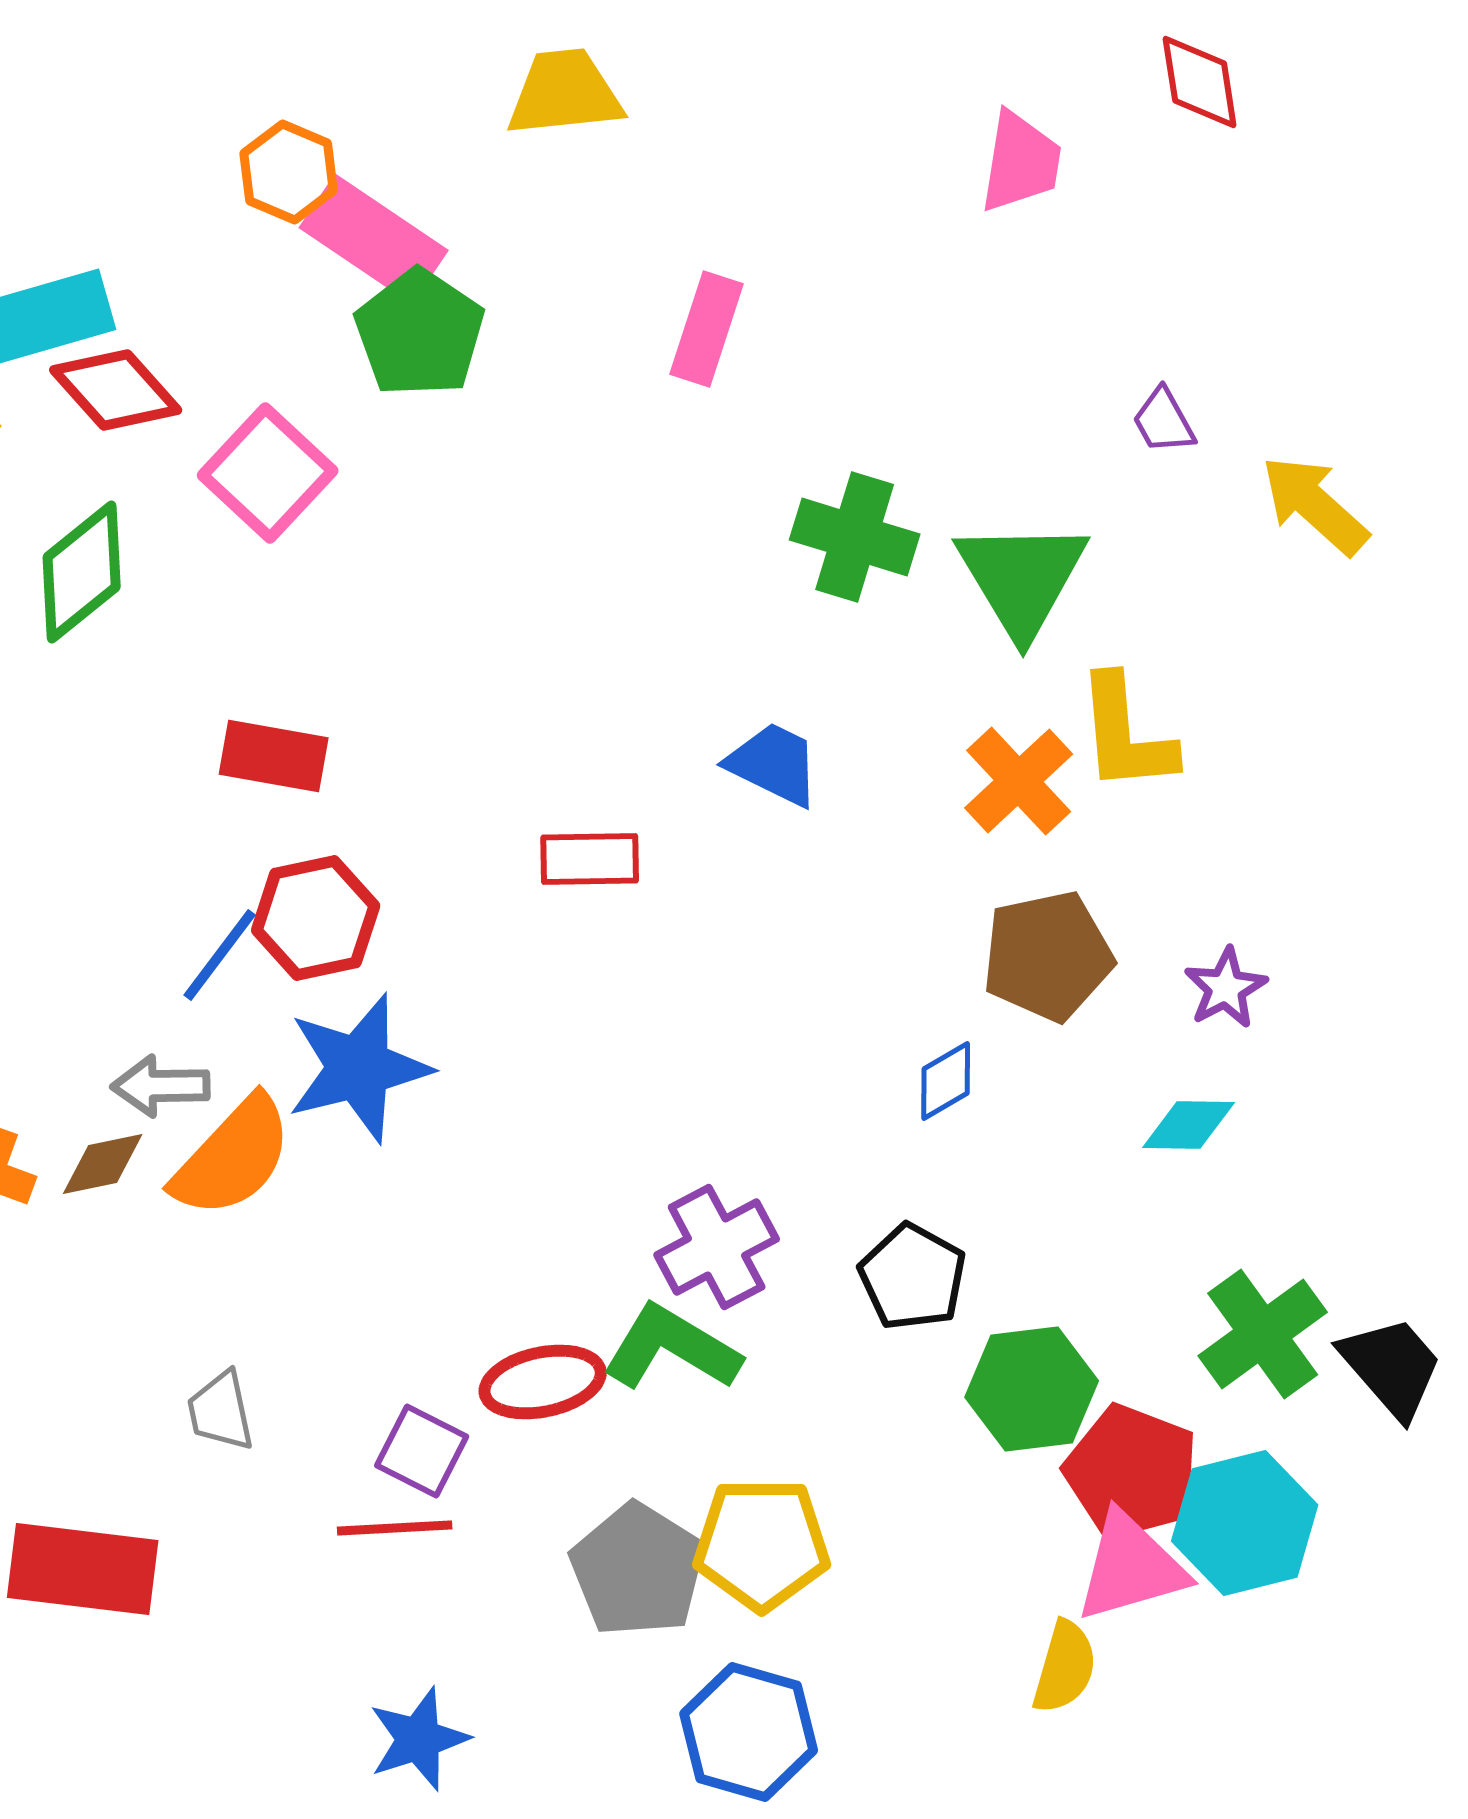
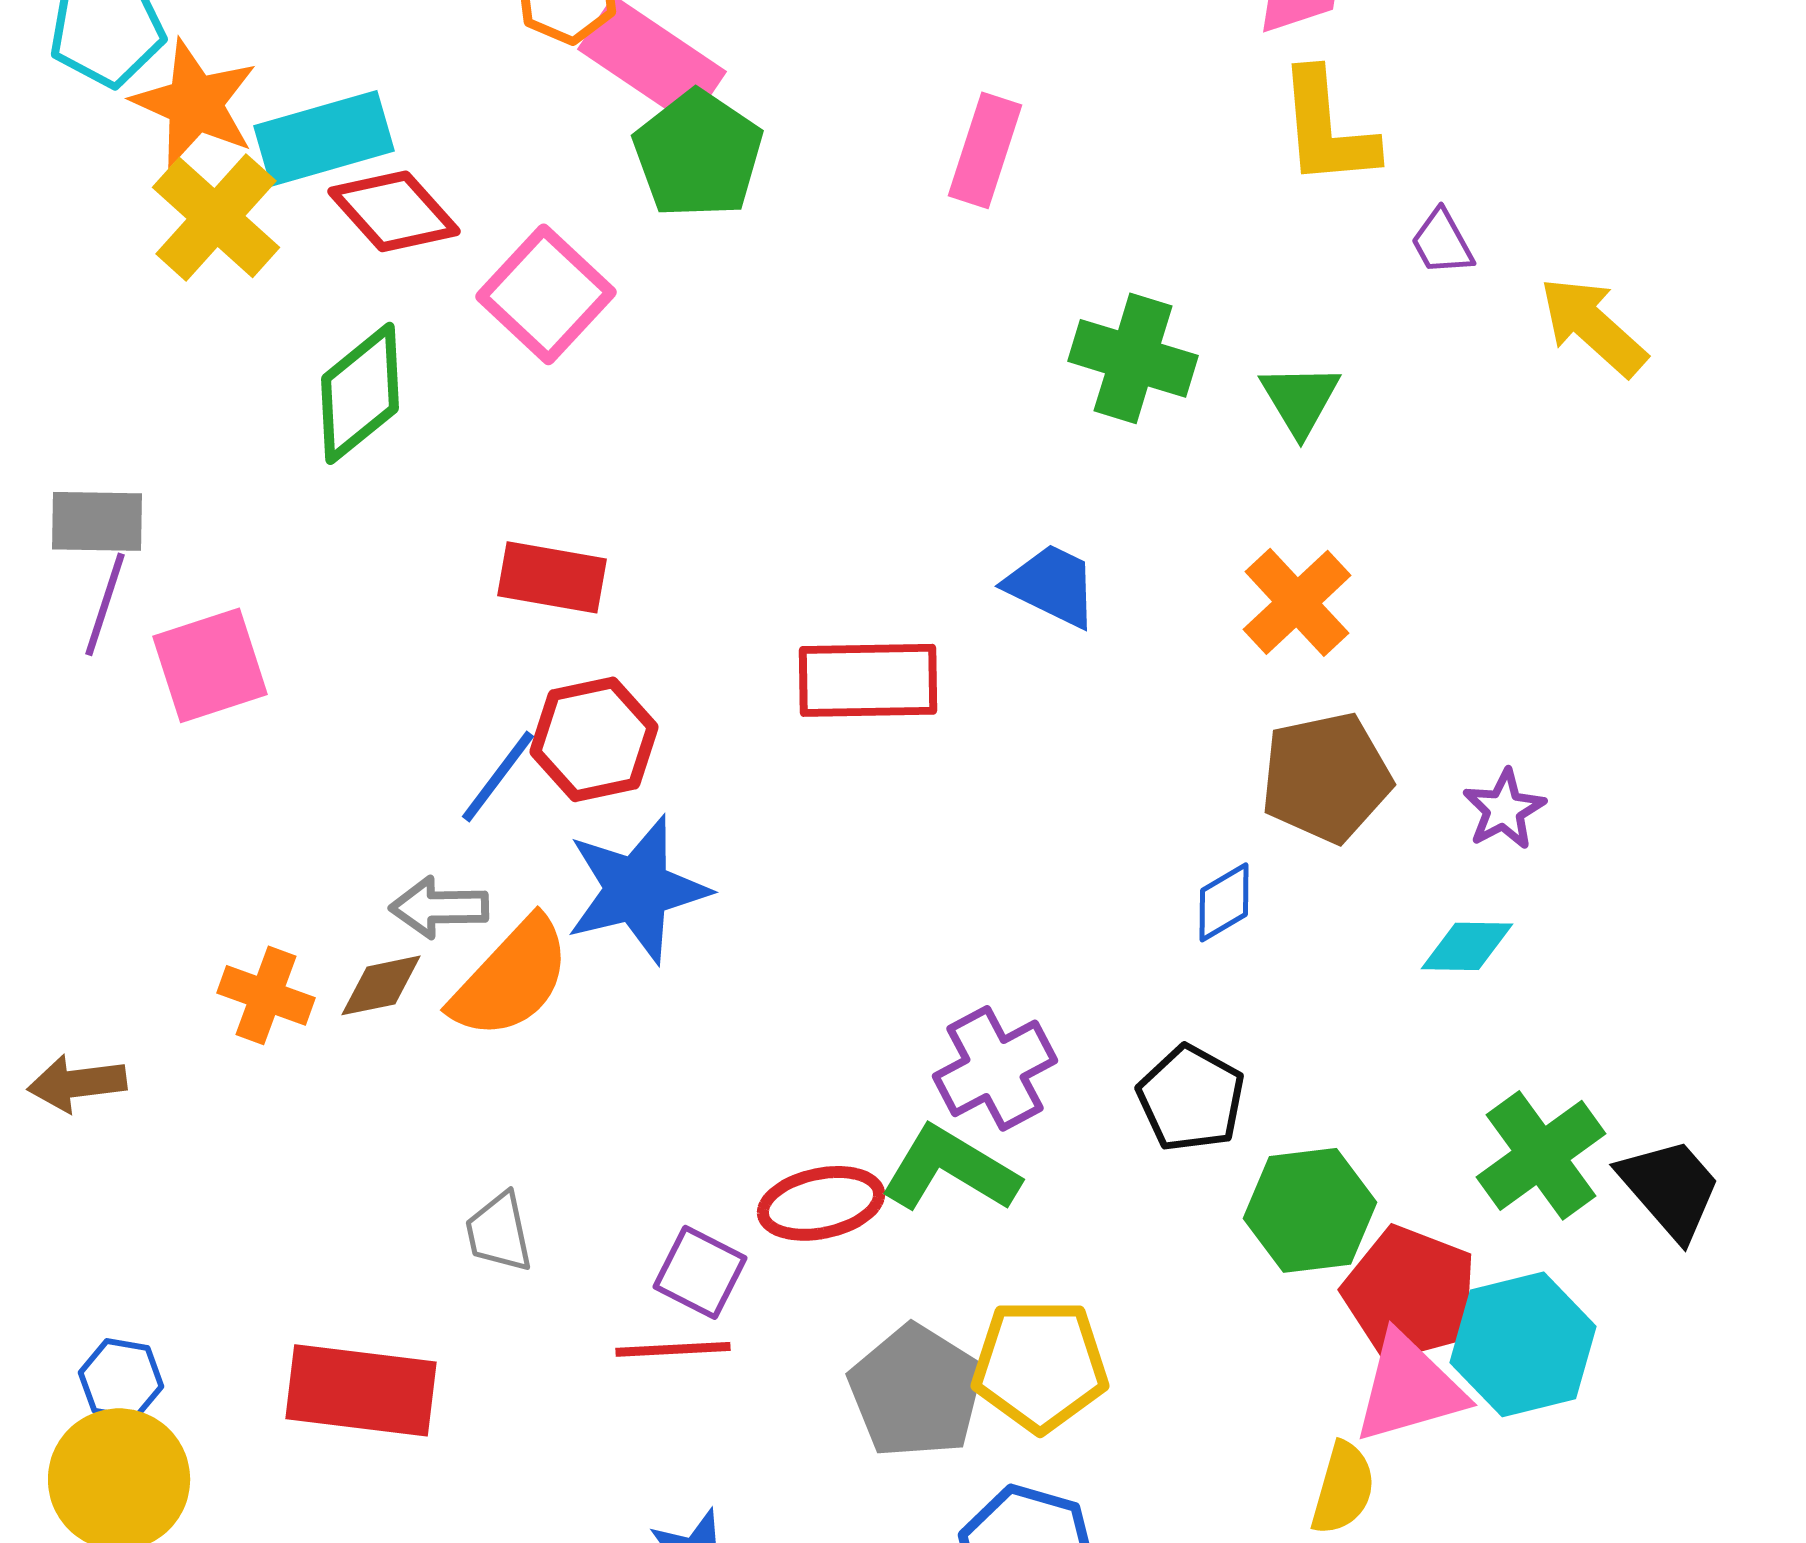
green triangle: (1022, 578) -> (1300, 399), size x0.6
yellow L-shape: (1126, 734) -> (1327, 128), moved
red rectangle: (590, 859) -> (868, 680), size x1.4

